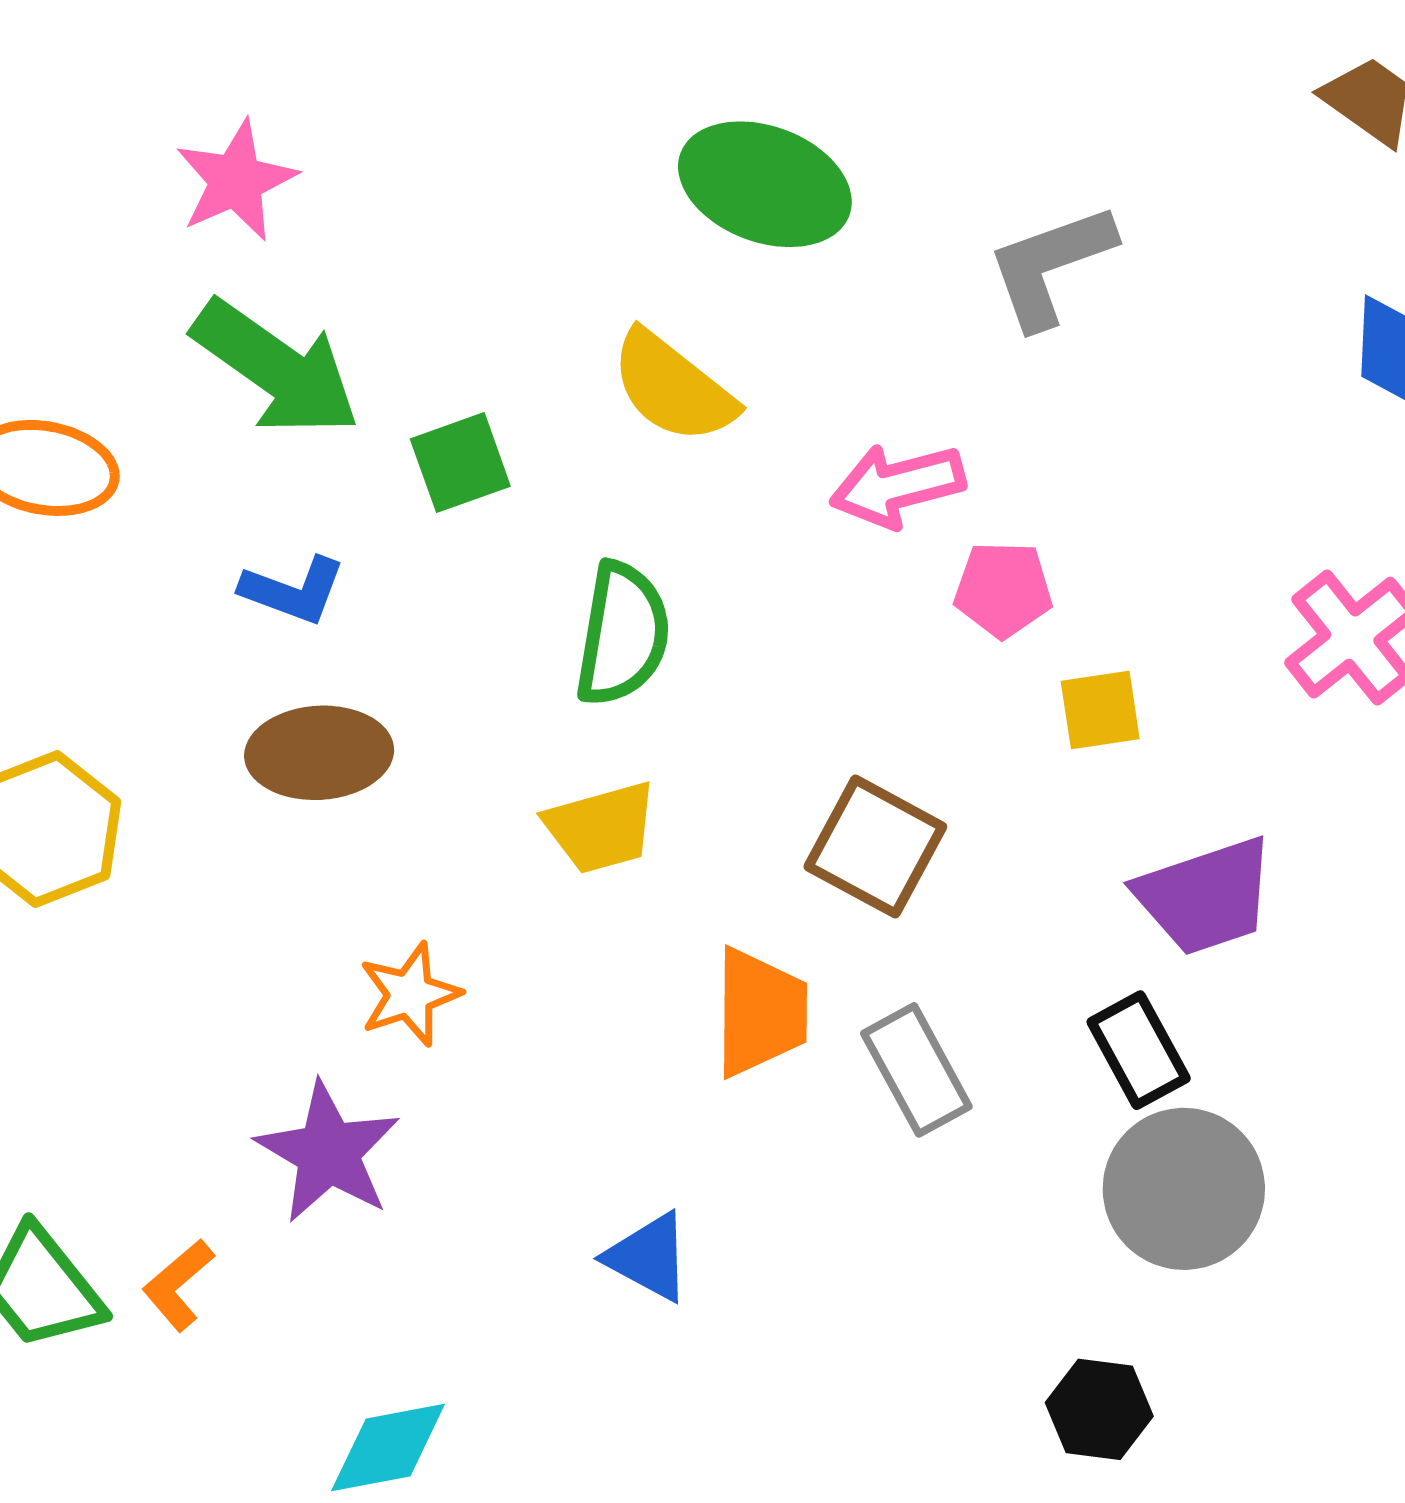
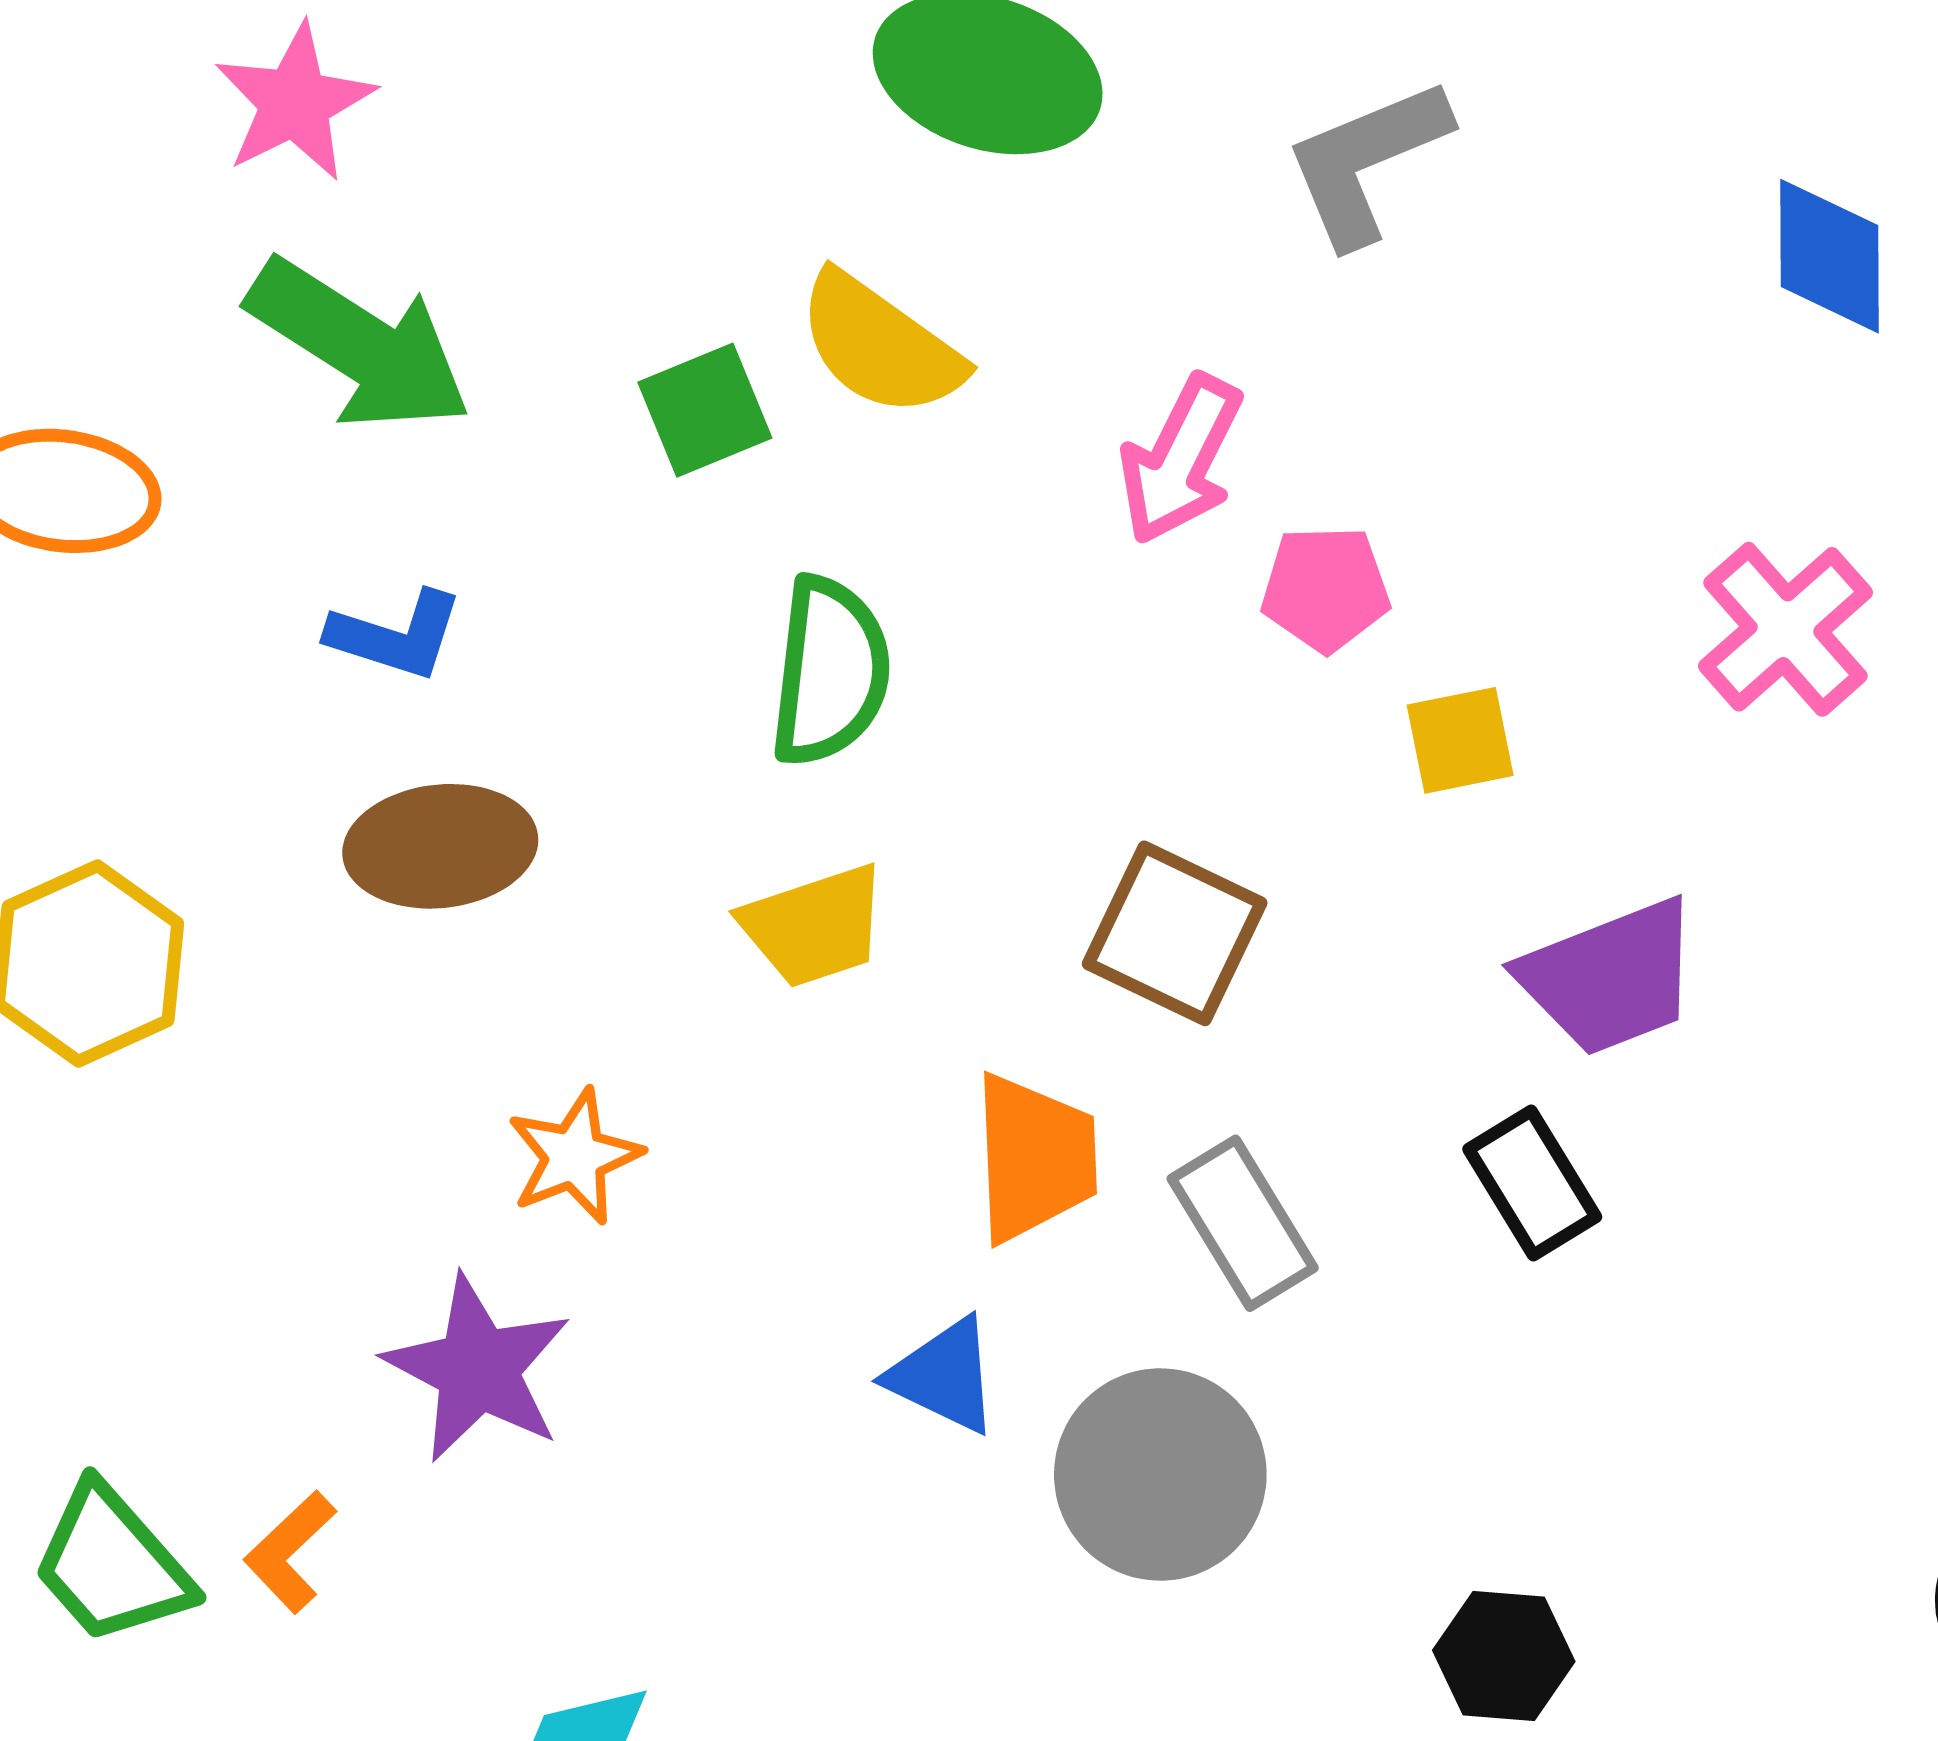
green square: (460, 463) -> (705, 410), moved
pink arrow: (898, 486) -> (1180, 459), turned -46
gray circle: (1184, 1189) -> (1160, 1474), moved
blue triangle: (649, 1257) -> (944, 1376), moved

